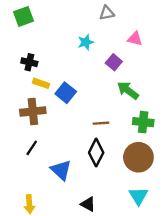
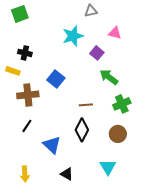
cyan star: (86, 42) -> (73, 36), size x1.5
yellow rectangle: (41, 83) -> (13, 71), moved
green cross: (143, 122) -> (122, 104), turned -30
brown circle: (138, 157) -> (118, 134), size x0.7
cyan triangle: (138, 196) -> (108, 167), moved
black triangle: (88, 204) -> (67, 174), moved

